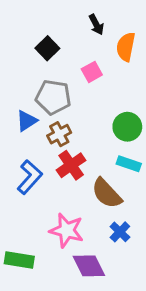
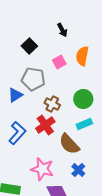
orange semicircle: (126, 47) -> (82, 56), moved
brown cross: (59, 134) -> (52, 104), moved, turned -35
cyan rectangle: (129, 164) -> (84, 124), turned -42

